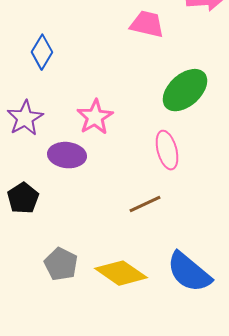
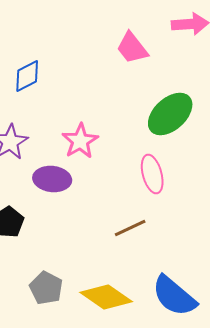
pink trapezoid: (147, 24) -> (132, 48), turned -141
blue diamond: (42, 52) -> (27, 76), turned 32

